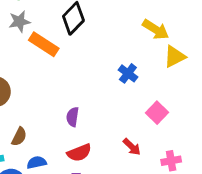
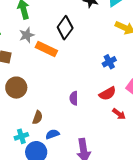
blue cross: (128, 73) -> (109, 62), turned 32
red semicircle: (79, 153) -> (108, 94), moved

